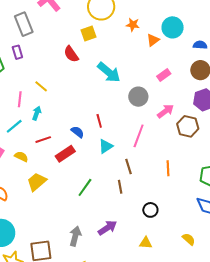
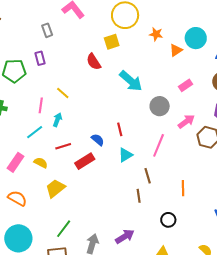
gray rectangle: (24, 24) -> (47, 30), size x0.6
orange line: (168, 168) -> (183, 188), moved
green line: (85, 187) -> (64, 229), moved

